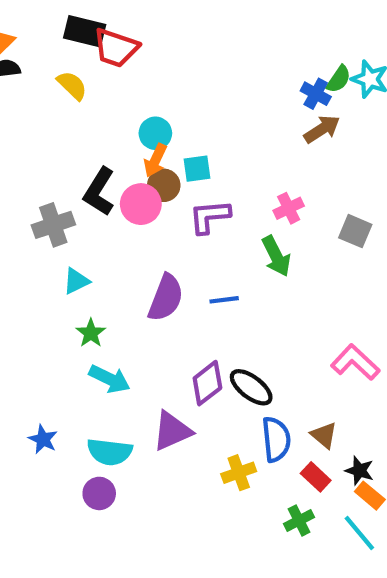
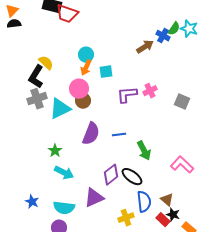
yellow semicircle: (72, 85) -> (46, 63), moved
brown arrow: (322, 129) -> (145, 47), moved
brown circle: (164, 185) -> (83, 101), moved
black L-shape: (99, 192) -> (36, 77), moved
purple L-shape: (210, 217) -> (127, 95), moved
green arrow: (276, 256) -> (144, 151), moved
cyan triangle: (76, 281) -> (60, 109), moved, size x1.6
black star: (359, 471) -> (173, 215), moved

